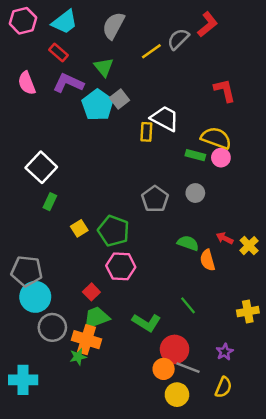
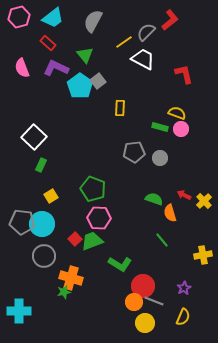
white trapezoid: (165, 118) -> (143, 59), moved
yellow semicircle: (216, 138) -> (177, 113), size x0.7
gray pentagon: (155, 199) -> (134, 152), moved, turned 30
yellow square: (79, 228) -> (51, 196), moved
cyan circle: (35, 297) -> (42, 224), moved
green line: (188, 305) -> (162, 240), moved
green trapezoid: (96, 318) -> (92, 241), moved
gray circle: (52, 327) -> (44, 256), moved

